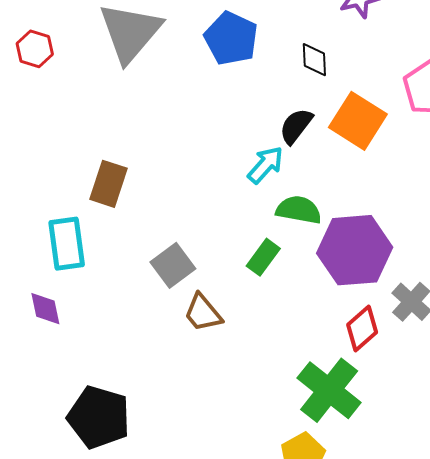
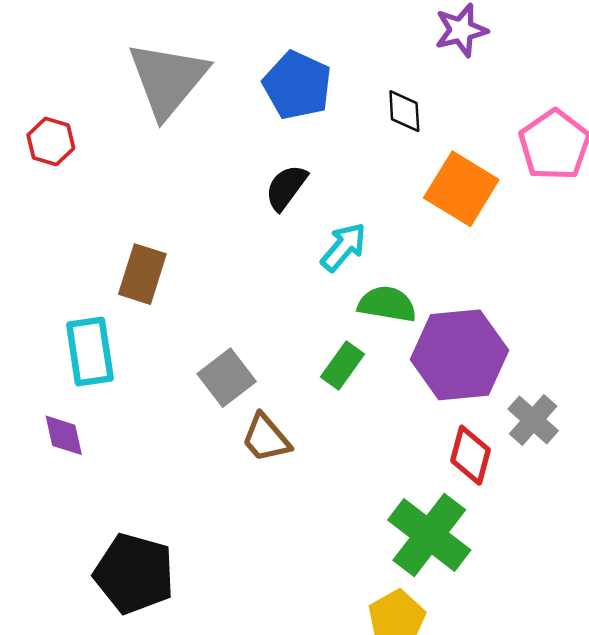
red hexagon: (35, 49) -> (51, 142), moved
black semicircle: (296, 126) -> (286, 187), moved
red diamond: (362, 328) -> (470, 455), turned -33

